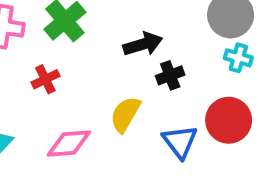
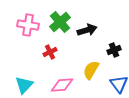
black arrow: (143, 44) -> (87, 30), moved

